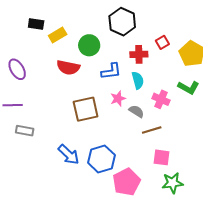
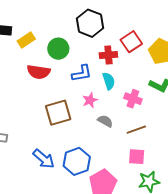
red square: (162, 42) -> (131, 42), size x1.5
gray semicircle: (136, 111) -> (105, 121), moved
brown line: (152, 130) -> (136, 130), moved

